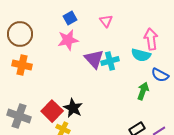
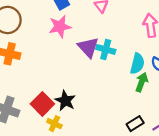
cyan semicircle: (141, 55) -> (137, 64), moved, turned -90
cyan cross: (110, 61) -> (106, 49), turned 30

